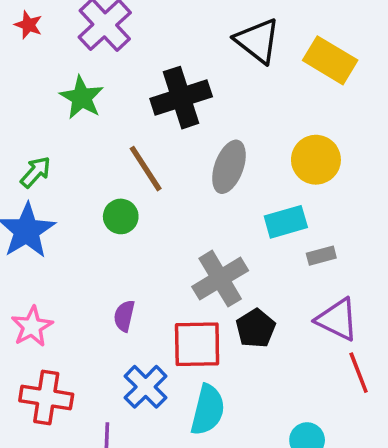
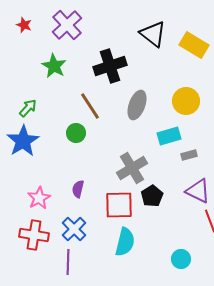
pink star: (32, 327) -> (39, 198), moved
blue cross: (146, 387) -> (74, 229), moved

